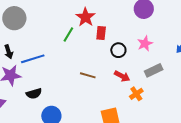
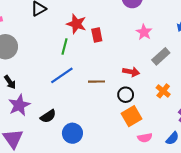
black circle: (118, 50) -> (126, 95), moved
blue line: (33, 59) -> (62, 75), moved
orange cross: (136, 94) -> (163, 91), moved

